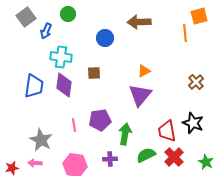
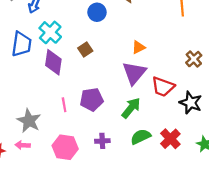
cyan cross: (61, 57) -> (50, 32), turned 35
brown square: (94, 73) -> (85, 49), turned -32
blue trapezoid: (34, 86) -> (21, 44), moved
red trapezoid: (167, 131) -> (163, 87), moved, turned -60
green arrow: (125, 134) -> (131, 108), moved, turned 30

